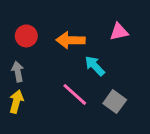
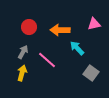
gray arrow: (18, 72) -> (23, 52), turned 40
pink line: (75, 94) -> (47, 60), moved

